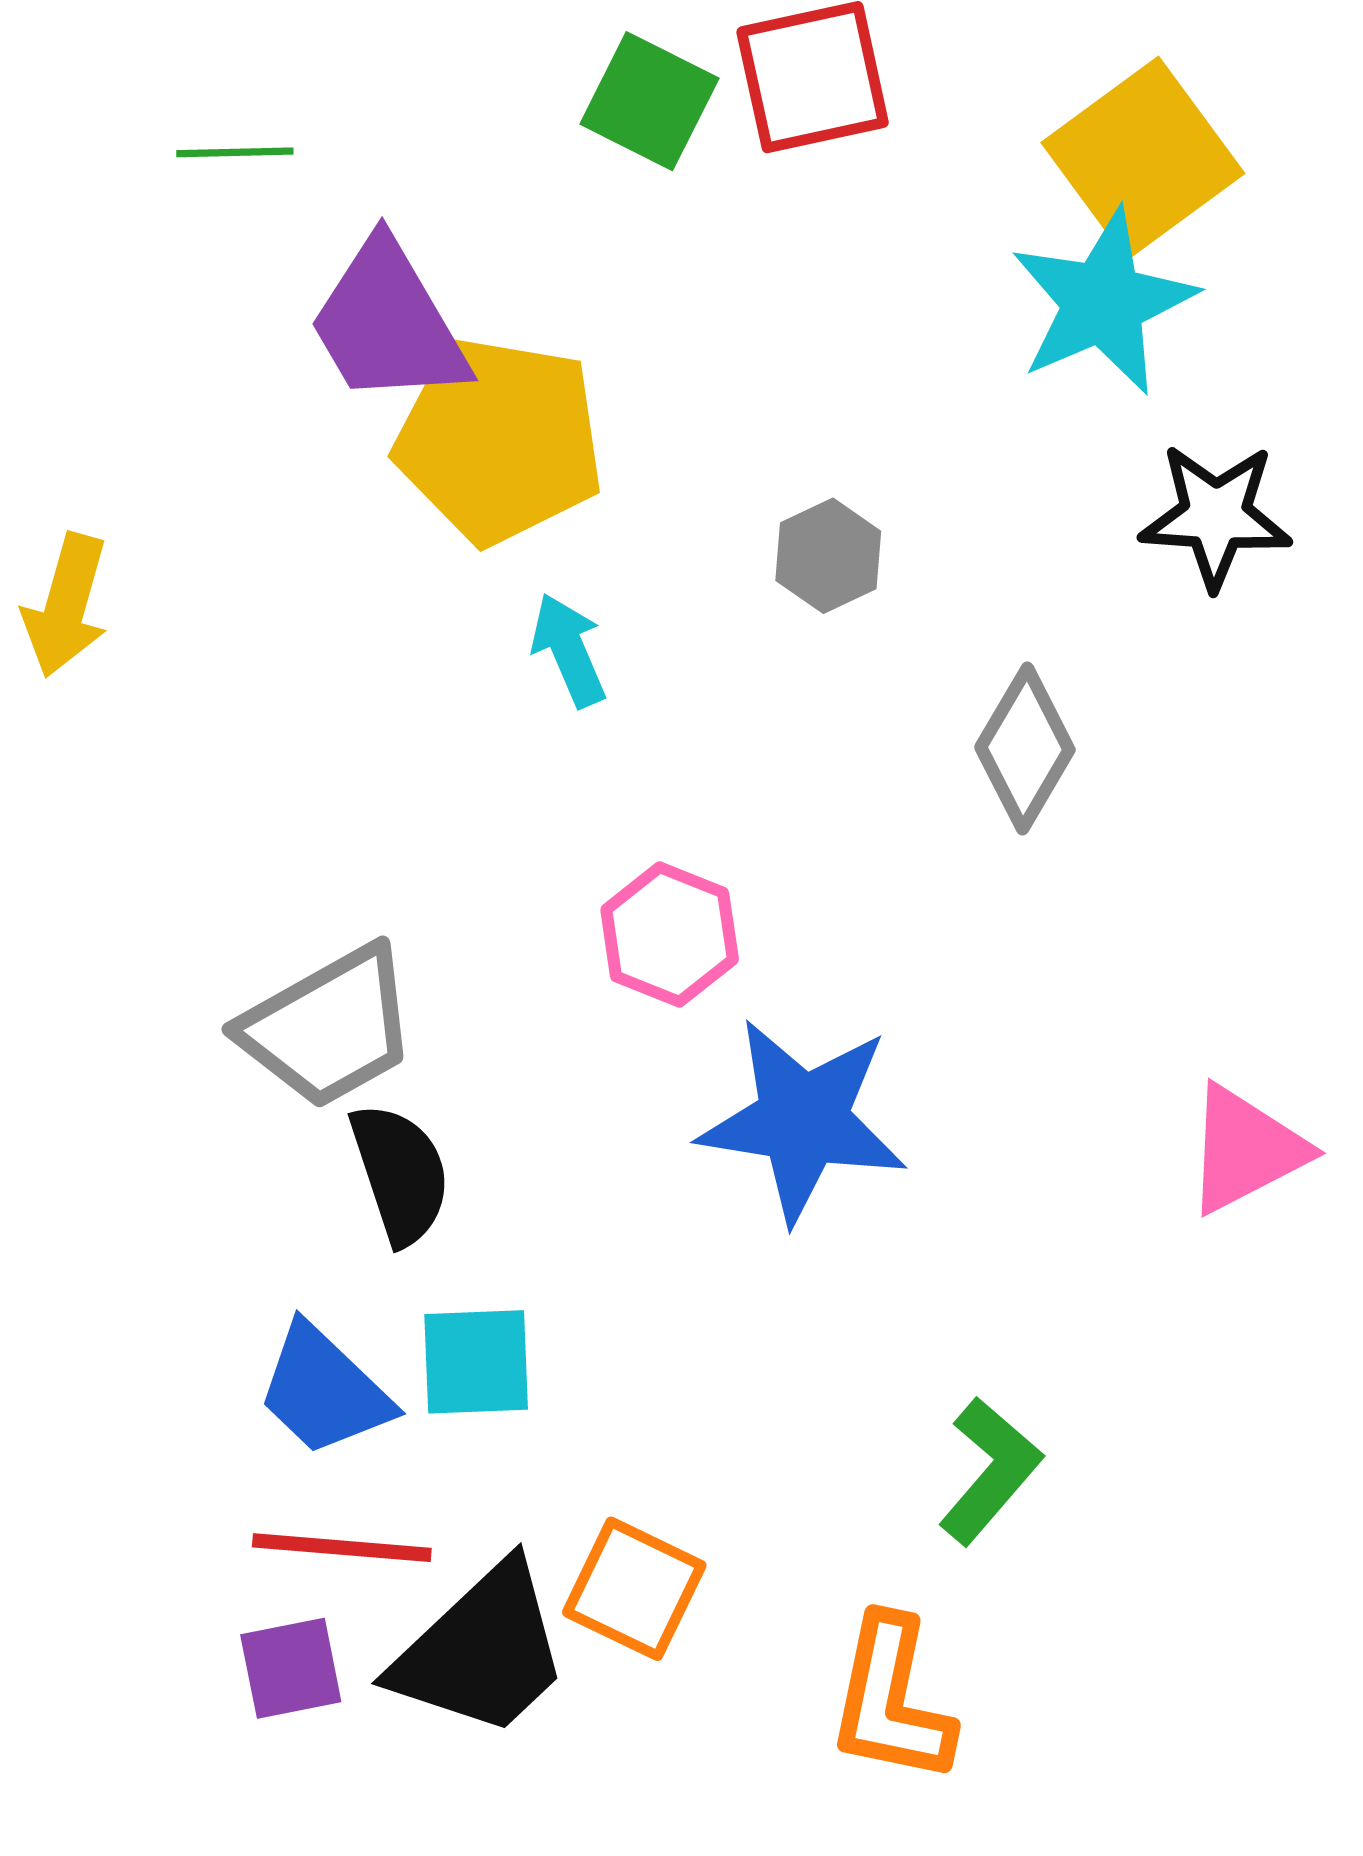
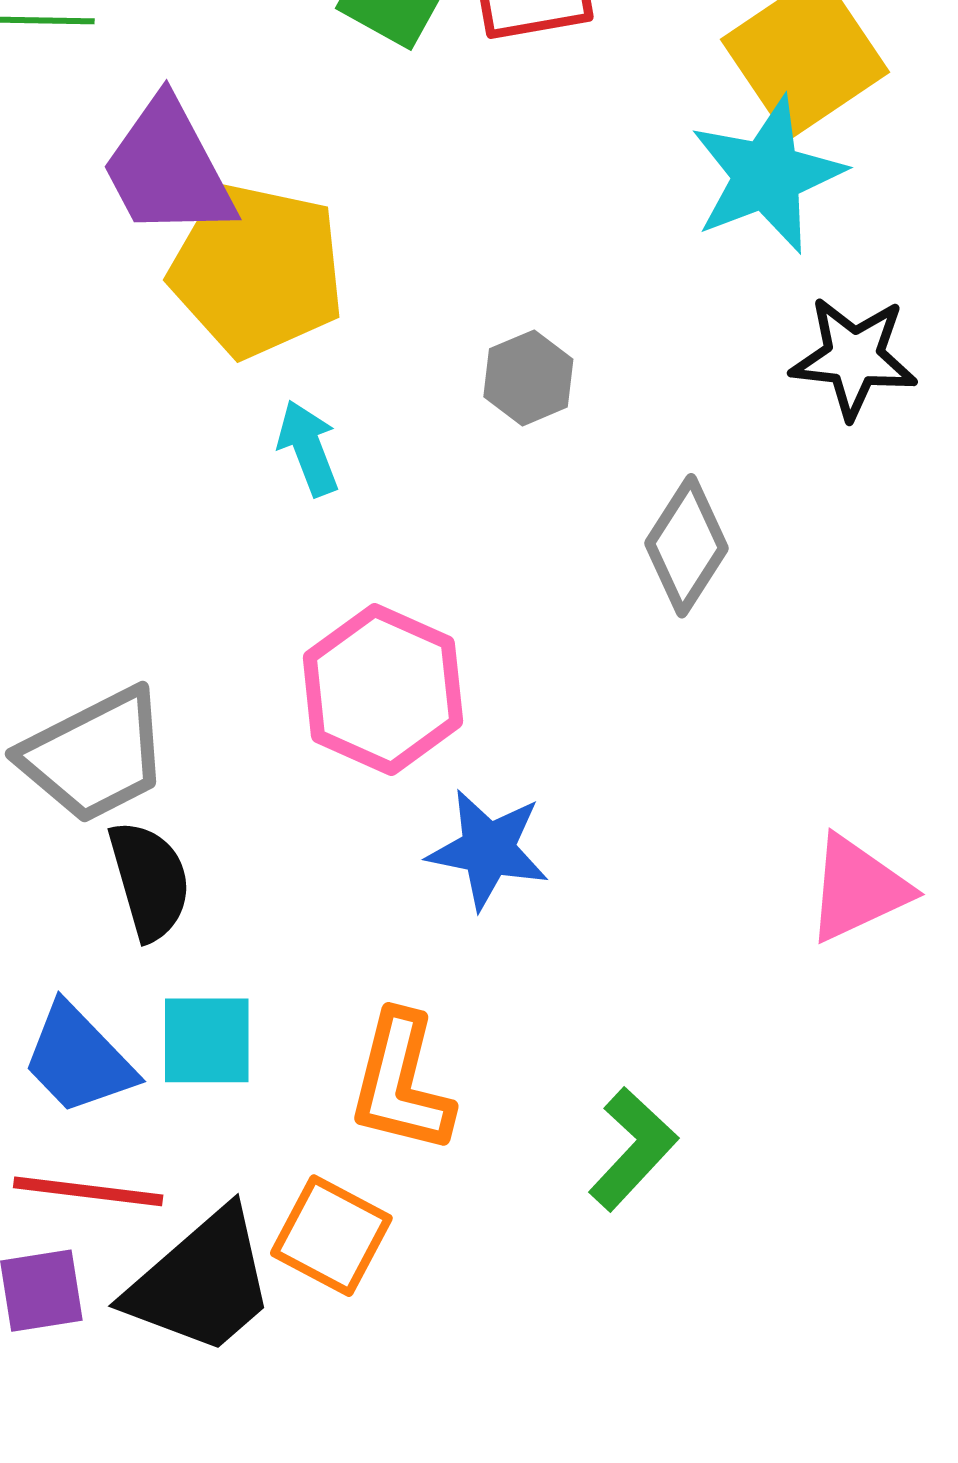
pink hexagon: (670, 935) -> (383, 689), size x1.4
blue star: (803, 1120) -> (488, 849), size x0.7
orange L-shape: (891, 1700) -> (401, 1083), moved

